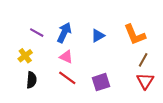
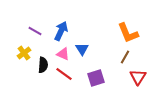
blue triangle: (98, 36) -> (82, 49), moved, turned -32
brown line: (143, 60) -> (125, 57), moved
black semicircle: (31, 80) -> (43, 65), moved

